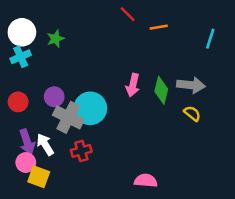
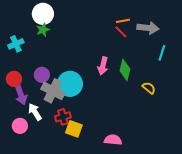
red line: (128, 14) -> (121, 32), moved
white circle: (22, 32) -> (43, 14), moved
cyan line: (210, 39) -> (162, 53), moved
gray arrow: (191, 85) -> (148, 28), moved
purple arrow: (27, 142) -> (21, 95), moved
yellow square: (39, 177) -> (74, 129), moved

